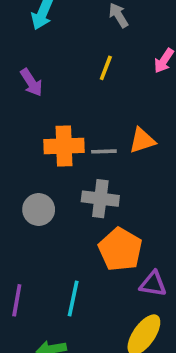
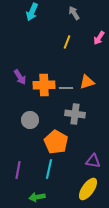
purple arrow: (31, 82) -> (20, 77), moved
gray cross: (100, 199) -> (75, 114), moved
orange pentagon: (120, 249) -> (56, 142), moved

